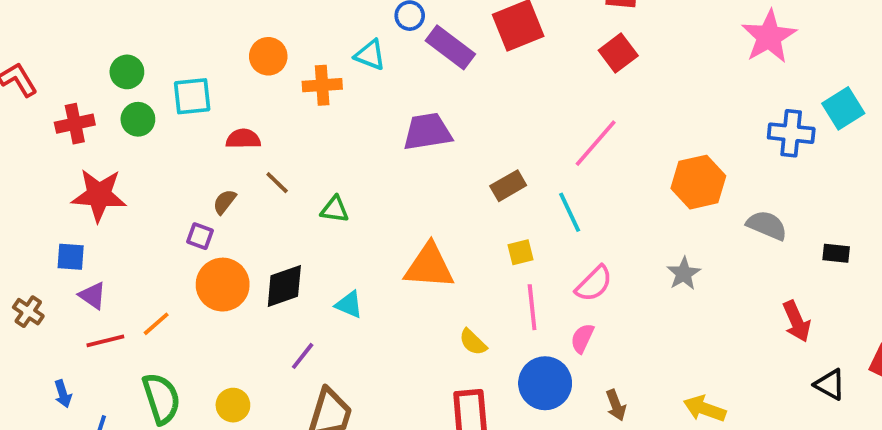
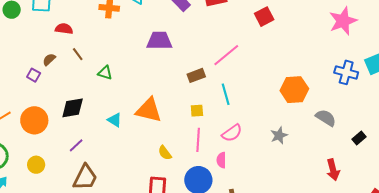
pink line: (596, 143) -> (226, 55), moved
black rectangle: (836, 253) -> (359, 138), turned -56
orange circle: (223, 285) -> (34, 120), moved
cyan triangle: (349, 305) -> (115, 120), moved
pink semicircle: (582, 338) -> (221, 160), turned -35

